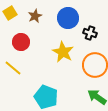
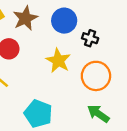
brown star: (35, 16) -> (25, 18), size x1.5

